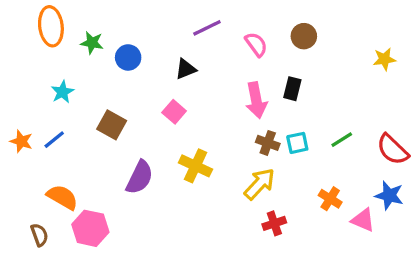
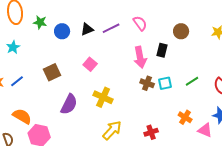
purple line: (207, 28) -> (111, 28), moved
brown circle: (304, 36) -> (181, 31), moved
black triangle: (186, 69) -> (87, 29), moved
cyan star: (62, 92) -> (13, 47), moved
brown square: (112, 125) -> (52, 72), turned 36
yellow arrow: (260, 184) -> (112, 130), moved

